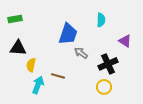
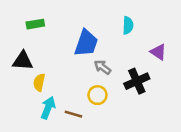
green rectangle: (15, 19) -> (35, 24), moved
brown line: (58, 76) -> (73, 114), moved
yellow circle: (104, 87) -> (97, 95), moved

